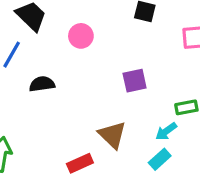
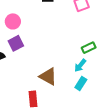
purple square: (135, 81) -> (16, 43), moved
red rectangle: (80, 163) -> (33, 99), turned -56

